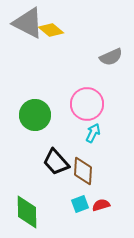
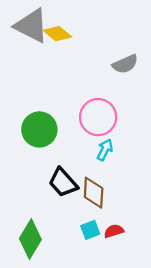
green diamond: (27, 212) -> (30, 239), turned 32

